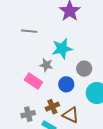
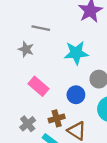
gray star: (46, 65) -> (26, 49), moved
gray cross: (28, 114) -> (28, 124), turned -32

